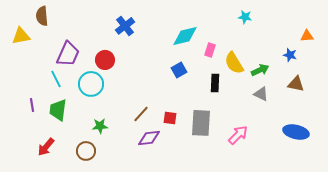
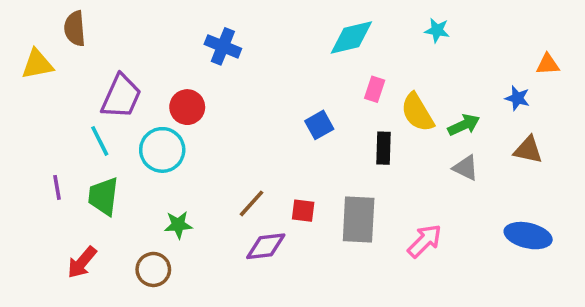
blue cross: (125, 26) -> (223, 46), turned -30
cyan diamond: (185, 36) -> (351, 37), moved

